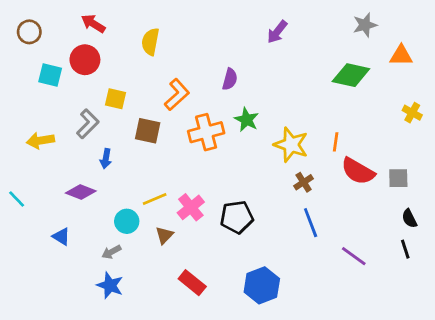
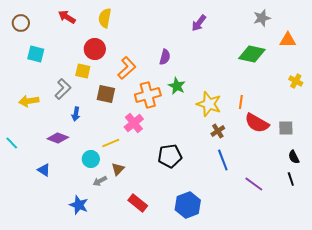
yellow semicircle: (150, 42) -> (105, 18), moved
red circle: (85, 60) -> (95, 49), moved
pink cross: (191, 207) -> (134, 123), moved
gray arrow: (111, 252) -> (100, 181), moved

